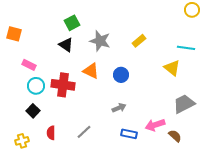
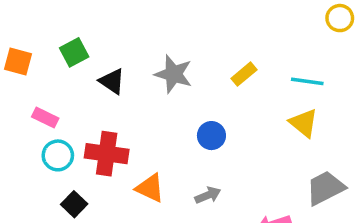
green square: (72, 23) -> (74, 52), moved
cyan line: (186, 48) -> (307, 81), moved
orange triangle: (91, 71) -> (150, 188), moved
black square: (33, 111) -> (74, 204), moved

